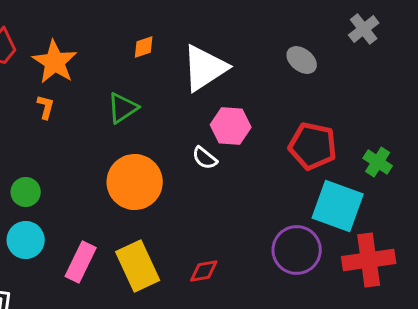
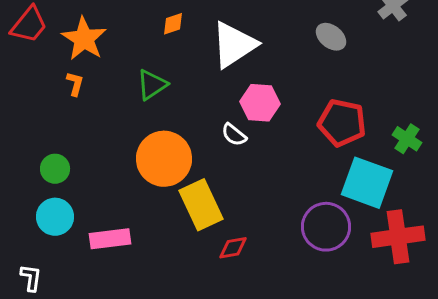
pink rectangle: (81, 262) -> (110, 239), turned 57
yellow rectangle: (138, 266) -> (201, 205), moved

